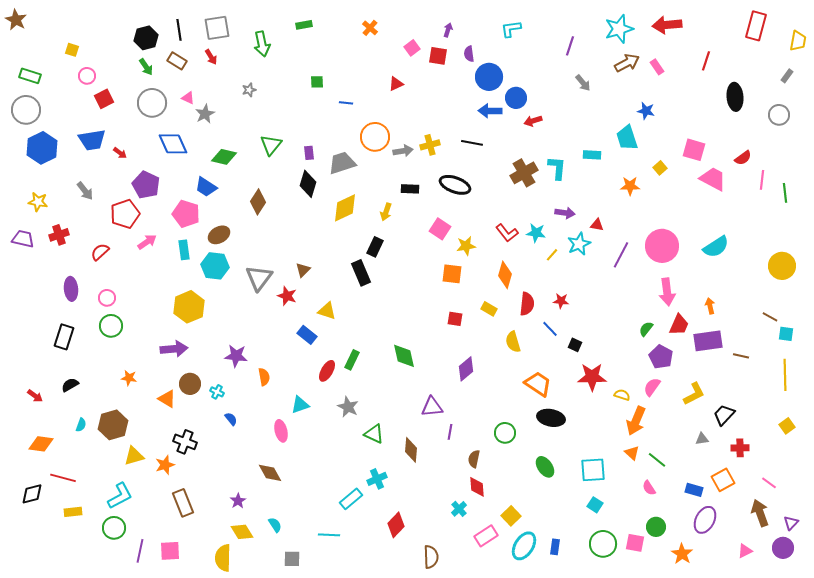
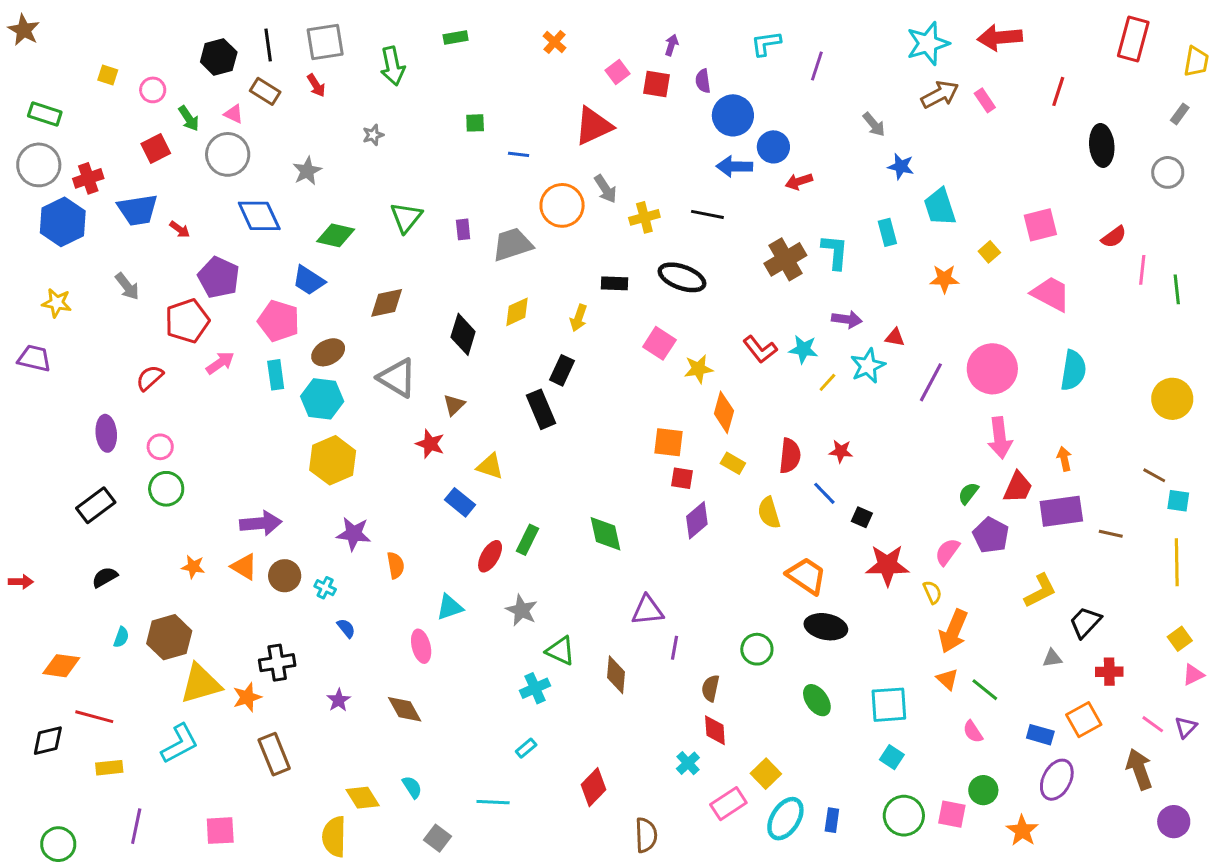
purple line: (570, 46) -> (817, 66), moved
green arrow: (146, 67) -> (189, 118), moved
pink circle: (87, 76) -> (153, 90), moved
red triangle: (396, 84) -> (594, 126), size x1.8
pink triangle: (188, 98) -> (234, 114), moved
blue star: (646, 111) -> (901, 166), moved
pink square: (694, 150) -> (1040, 225), turned -30
gray arrow: (403, 151) -> (606, 189), moved, turned 66
cyan rectangle: (592, 155) -> (887, 232), turned 72
pink trapezoid: (713, 179) -> (1051, 294), moved
black diamond: (308, 184) -> (463, 334), moved
brown diamond: (258, 202) -> (387, 303), turned 45
yellow diamond: (345, 208) -> (517, 312), size x0.7
red cross: (59, 235) -> (88, 178), moved
cyan semicircle: (716, 247) -> (1073, 370), turned -48
orange square: (452, 274) -> (668, 442), moved
orange diamond: (505, 275) -> (724, 412), moved
gray triangle: (259, 278) -> (397, 378), moved, turned -36
yellow hexagon: (189, 307) -> (333, 460), moved
black rectangle: (64, 337) -> (96, 505), turned 35
purple diamond: (466, 369) -> (697, 520), moved
pink semicircle: (652, 387) -> (947, 552), moved
yellow semicircle: (622, 395) -> (932, 592), turned 49
red arrow: (35, 396) -> (21, 582), moved, turned -35
orange triangle: (167, 399) -> (244, 567), moved
black cross: (185, 442) -> (277, 663), turned -30
yellow triangle: (134, 456) -> (201, 684), size x1.4
cyan cross: (377, 479) -> (535, 688), moved
cyan rectangle: (351, 499) -> (526, 748), size x0.6
purple star: (238, 501) -> (339, 700), moved
purple triangle: (791, 523) -> (1186, 727), moved
green circle: (114, 528) -> (58, 844), moved
purple line: (140, 551) -> (136, 826), moved
pink square: (170, 551) -> (220, 831), moved
pink triangle: (745, 551) -> (1193, 675), moved
gray square: (292, 559) -> (438, 838), turned 36

